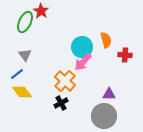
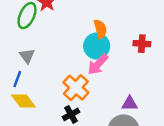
orange semicircle: (106, 40) -> (100, 29), moved
red cross: (125, 55) -> (142, 44), moved
blue line: (17, 74) -> (17, 79), turned -32

